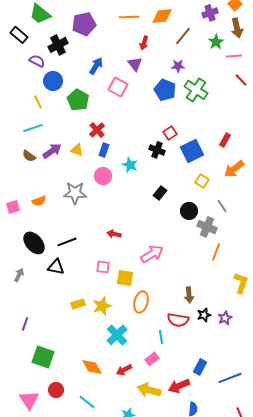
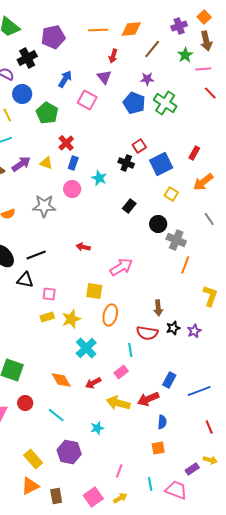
gray line: (222, 206) -> (209, 219), moved
pink square: (103, 267) -> (49, 294), moved

